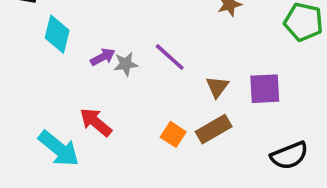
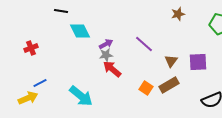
cyan diamond: (57, 34) -> (80, 31), turned -40
gray star: (126, 64) -> (106, 55), moved
red arrow: (96, 122) -> (112, 69), moved

